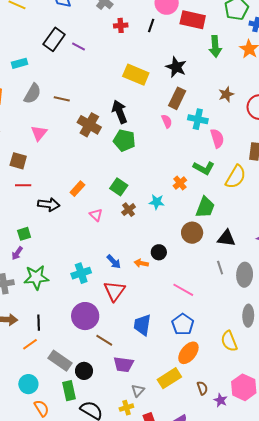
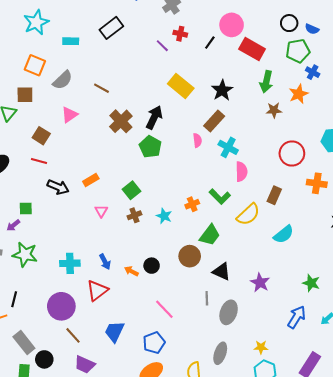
purple line: (79, 47) -> (162, 46), moved
gray semicircle: (33, 94) -> (63, 80), moved
brown star: (226, 94) -> (274, 110), moved
black arrow: (120, 112) -> (154, 117), turned 30

